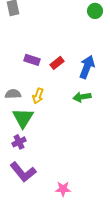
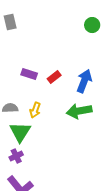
green arrow: (82, 97) -> (79, 111), size x1.4

